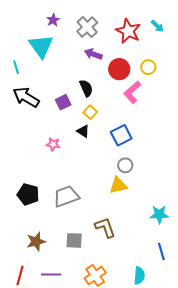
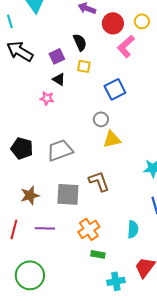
yellow square: (90, 112) -> (84, 66), turned -32
black triangle: (83, 131) -> (59, 79), moved
gray circle: (125, 165) -> (101, 119), moved
gray square: (74, 240) -> (68, 194), size x1.4

